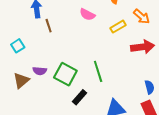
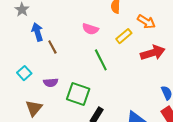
purple semicircle: (40, 71) -> (51, 83), moved
green line: (98, 71) -> (101, 60), moved

